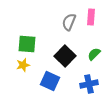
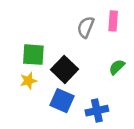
black square: (65, 56) -> (65, 69), moved
blue cross: (89, 84) -> (97, 111), moved

